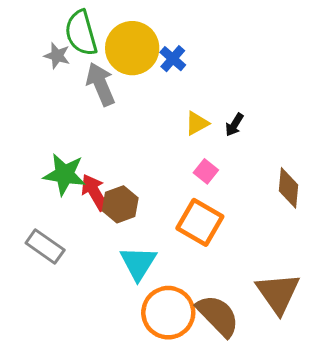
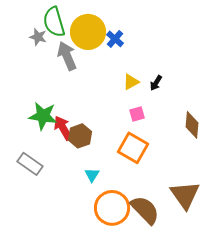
pink square: (206, 171) -> (137, 114), turned 35
cyan triangle: (138, 263) -> (92, 175), size x0.6

